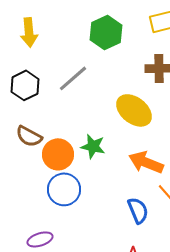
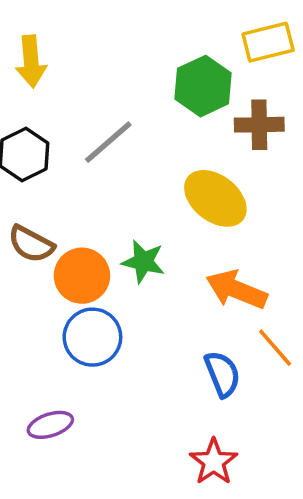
green hexagon: (106, 32) -> (203, 86), moved

